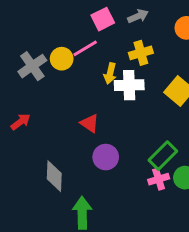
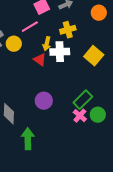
yellow circle: (62, 59) -> (14, 44), moved
red triangle: (90, 123) -> (40, 60), moved
pink cross: (159, 179) -> (80, 116), turned -32

